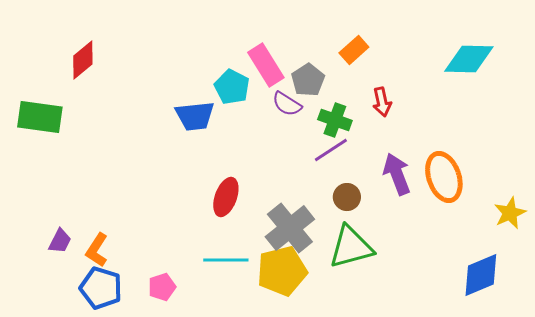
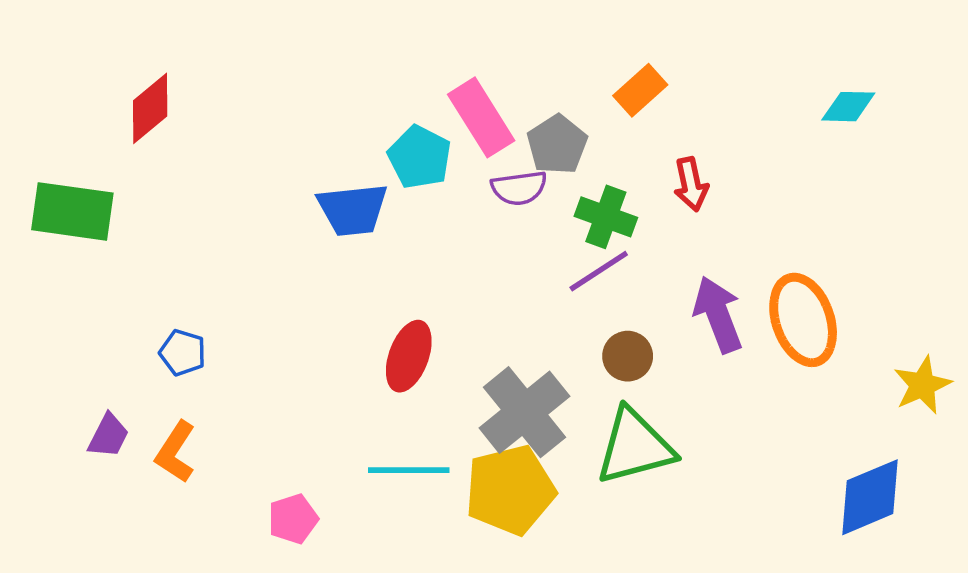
cyan diamond: (469, 59) -> (848, 107), size x0.6
purple semicircle: (287, 104) -> (519, 188), turned -40
blue pentagon: (101, 288) -> (183, 353), moved, size x0.6

